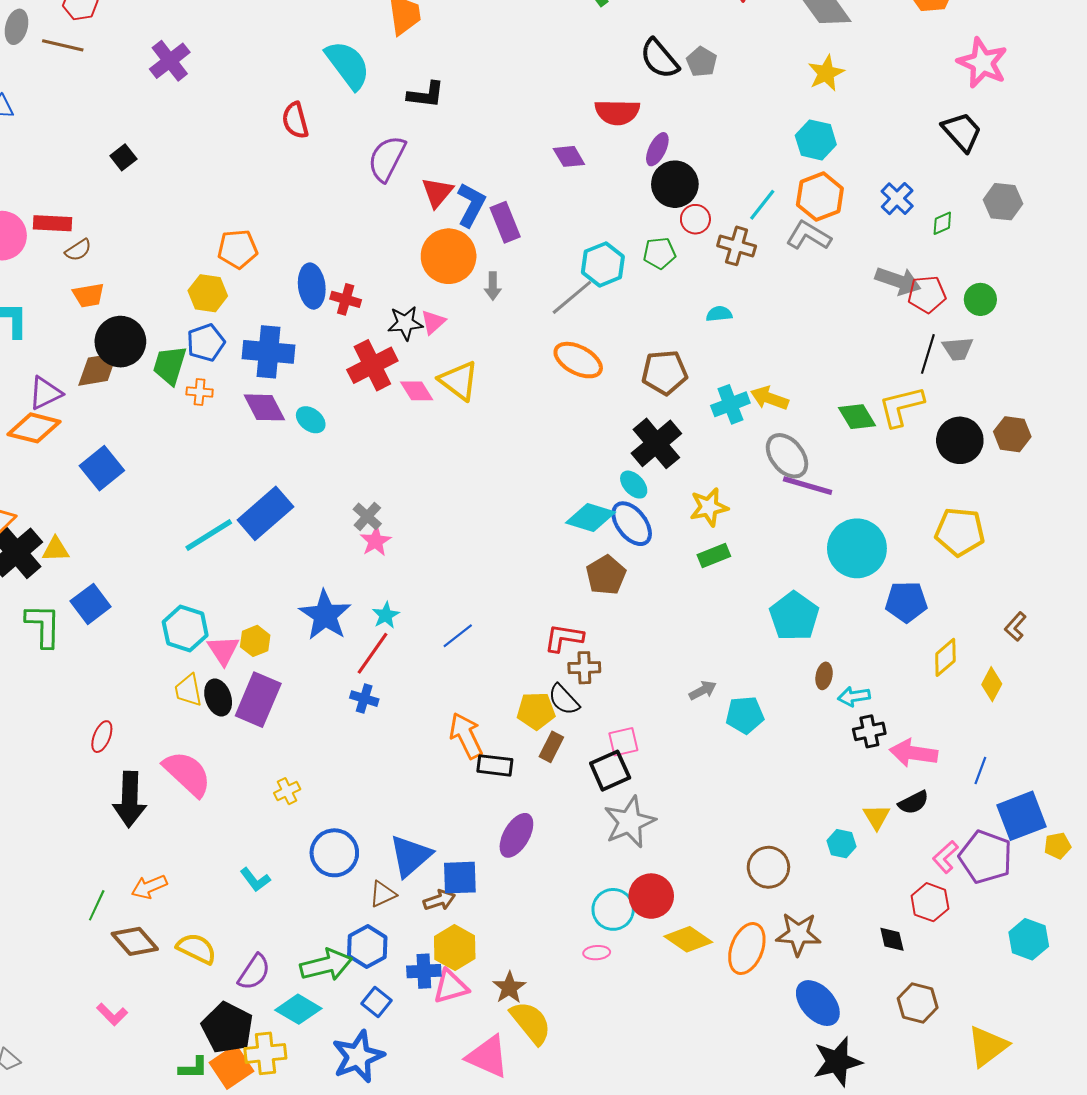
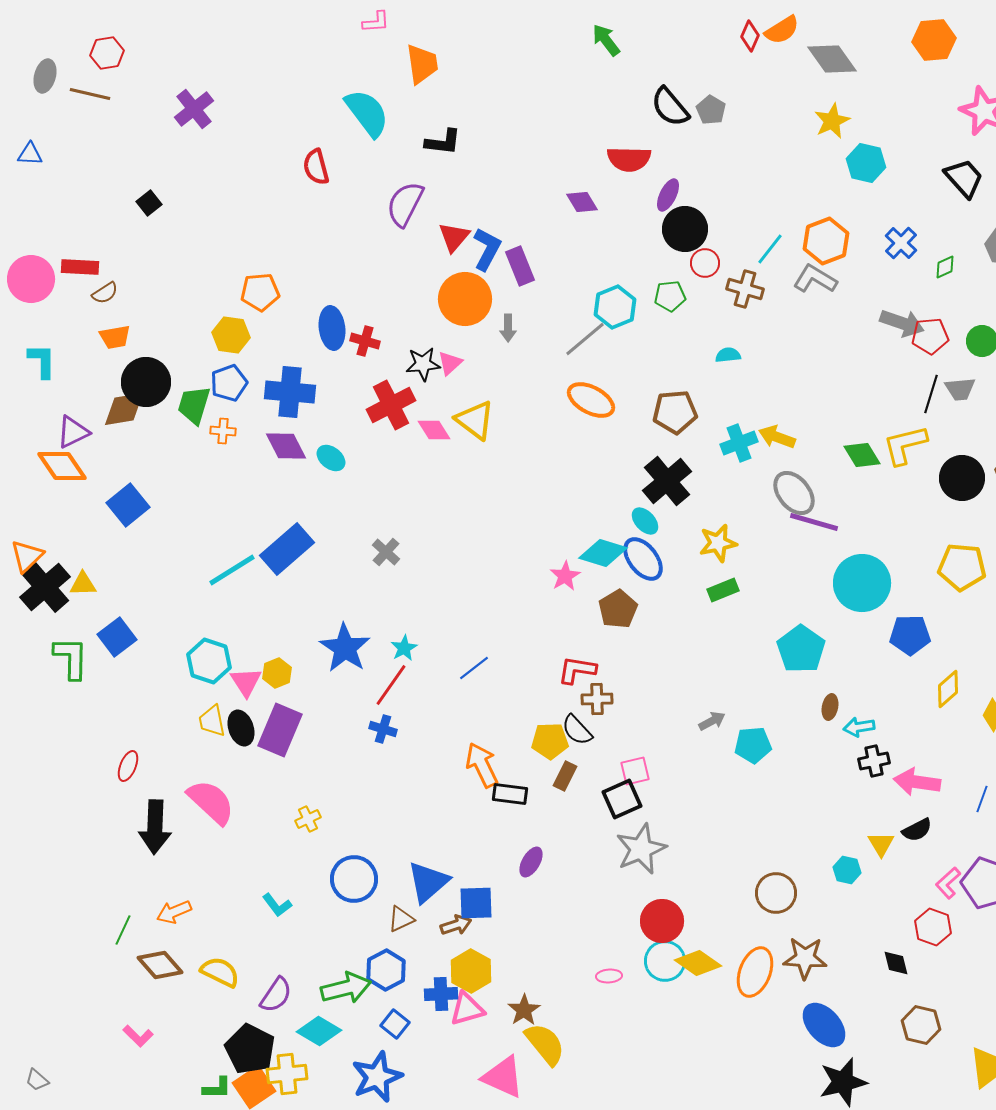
cyan hexagon: (816, 140) -> (866, 163), moved
orange diamond: (34, 428) -> (62, 466), turned 42
pink star: (376, 541) -> (565, 576), moved
purple ellipse: (516, 835) -> (531, 862), size x0.7
cyan circle: (613, 909) -> (665, 961), moved

